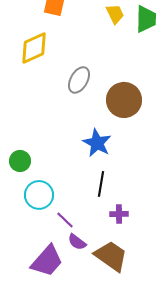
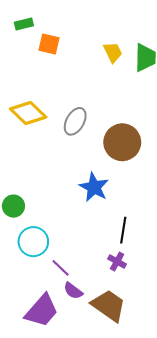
yellow diamond: (34, 48) -> (28, 113), moved, turned 68
black line: (101, 184) -> (123, 230), moved
purple cross: (119, 214) -> (117, 261), turned 30

